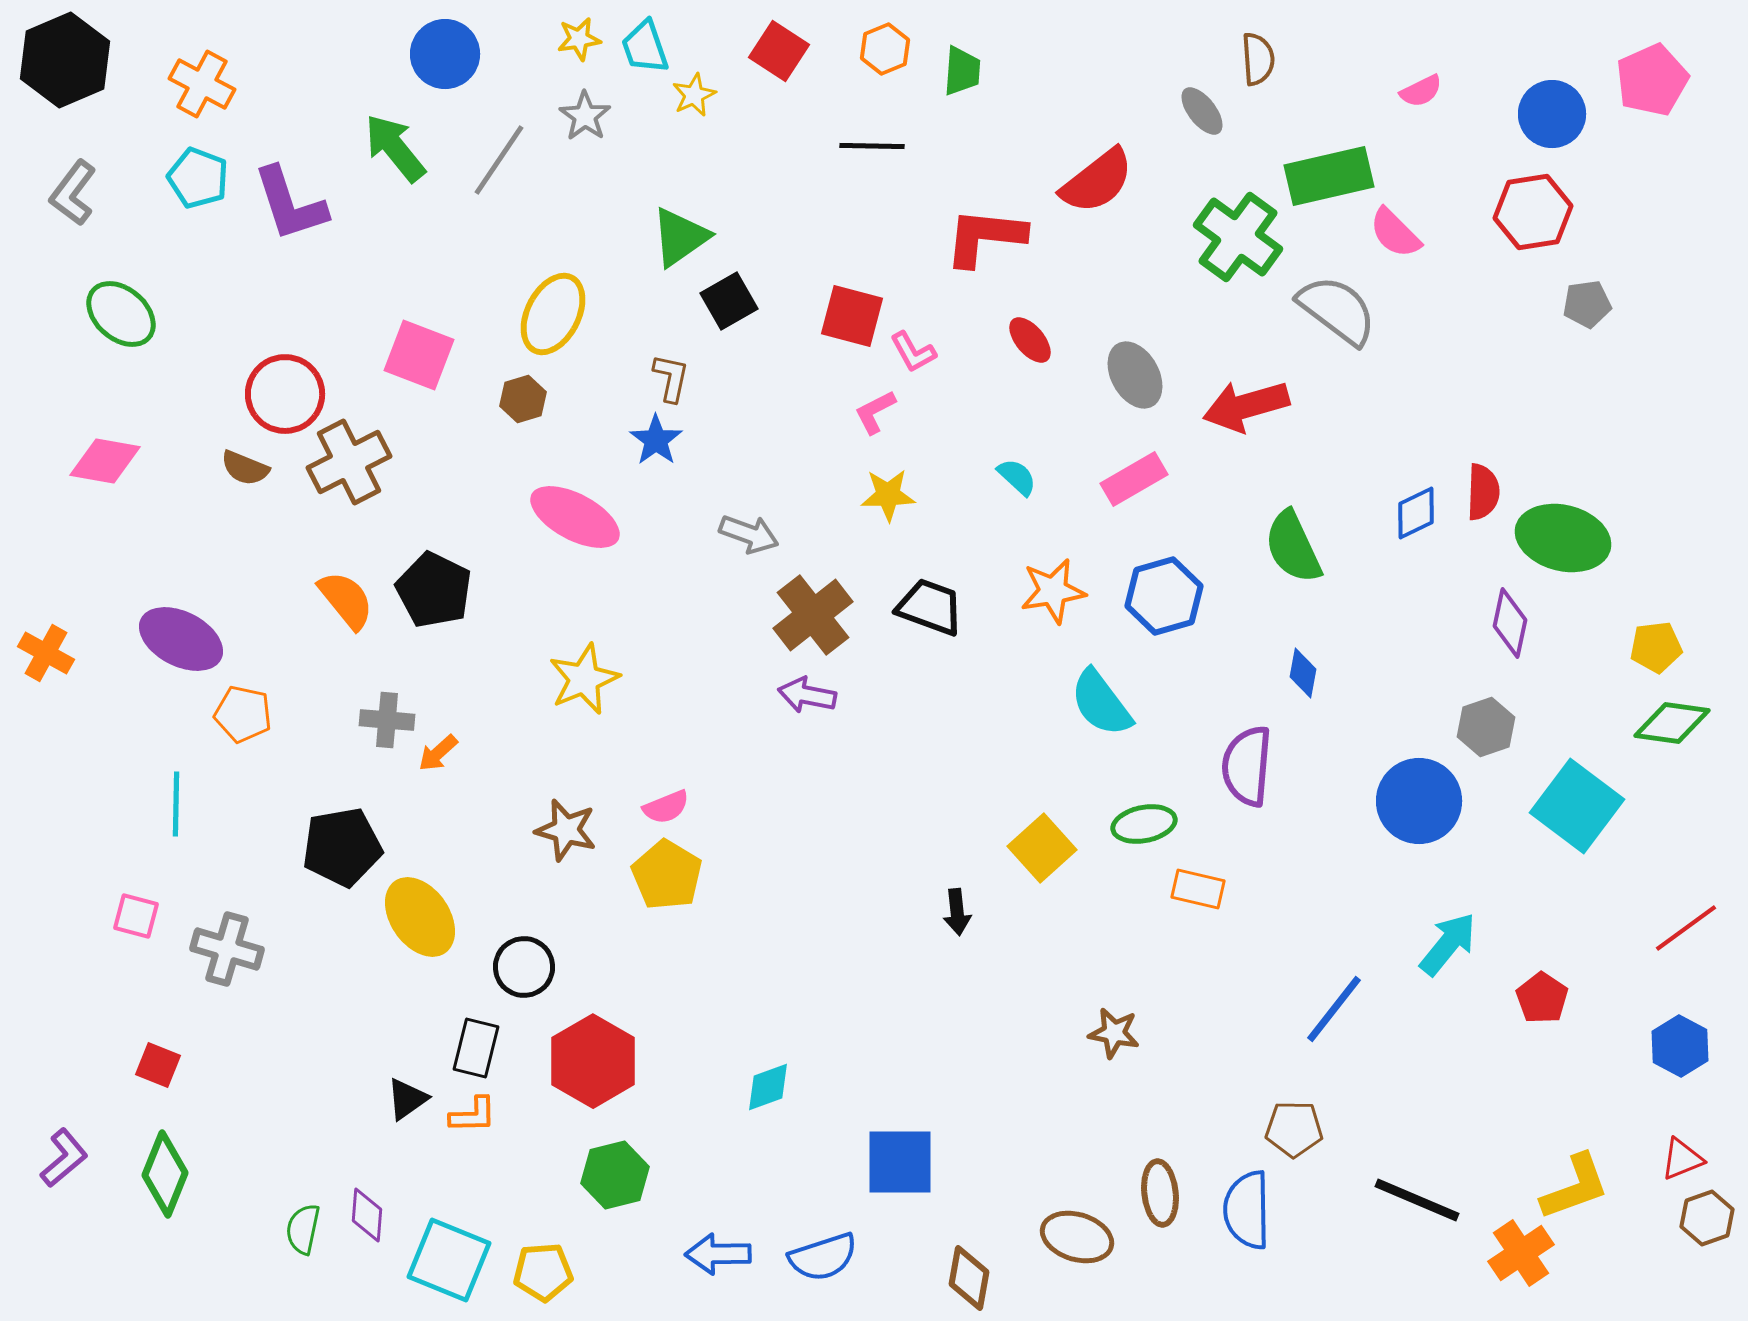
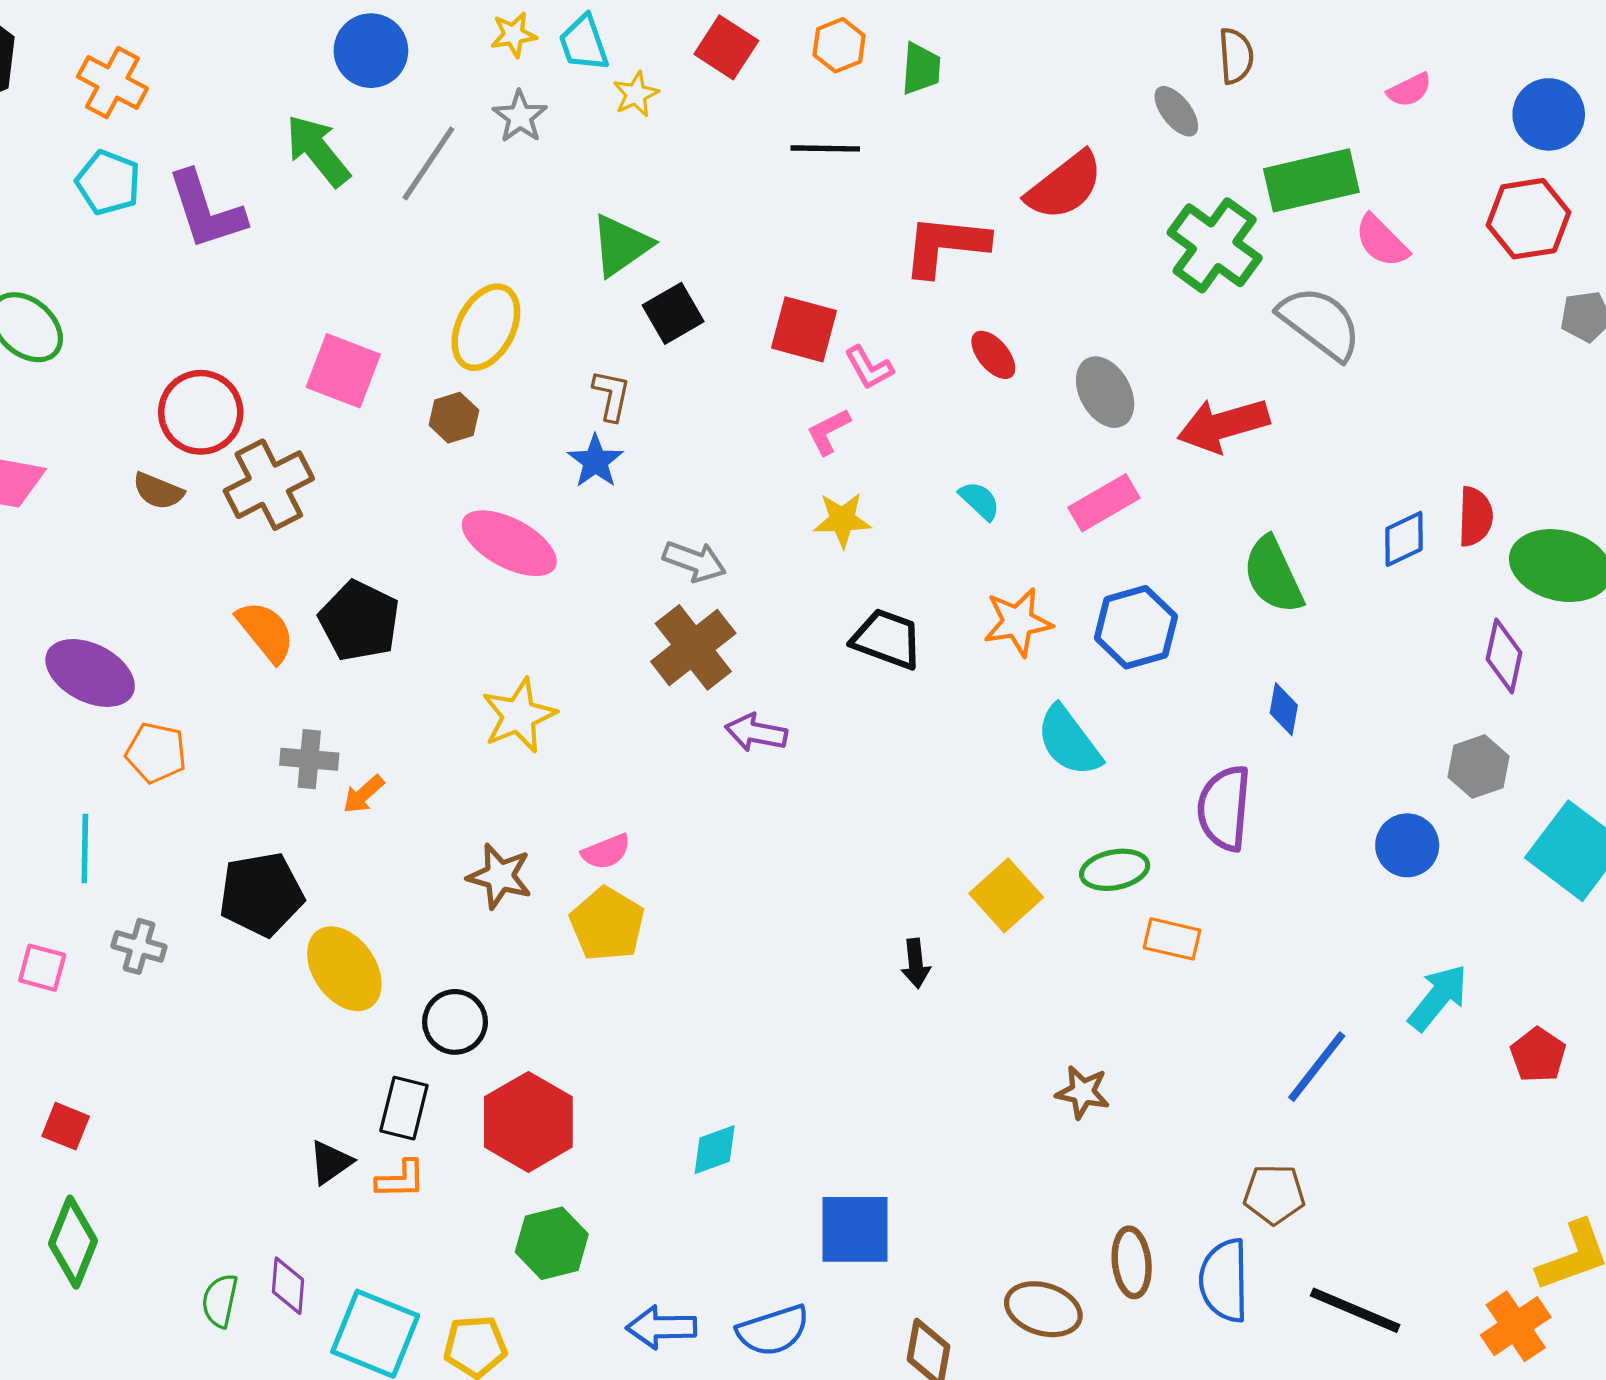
brown cross: (813, 615) -> (693, 647), moved
blue circle: (1419, 801) -> (1407, 845), size x0.7
gray cross: (227, 949) -> (139, 946), moved, size x0.7
black line: (1417, 1200) -> (1355, 1310), moved

